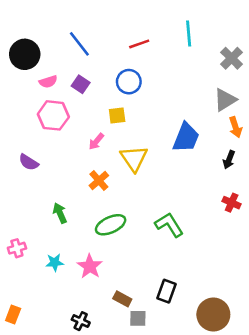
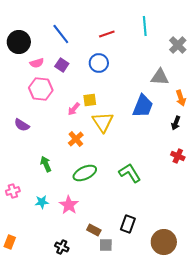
gray triangle: (225, 100) -> (160, 77), moved, turned 36
yellow square: (117, 115) -> (90, 100), moved

